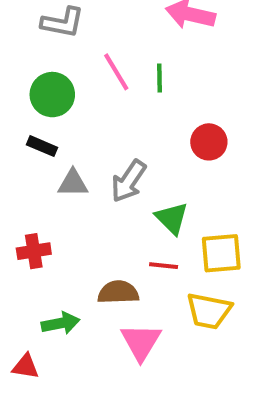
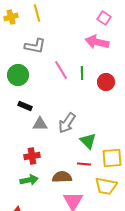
green circle: (52, 95) -> (18, 75), moved
red circle: (209, 142) -> (106, 82), moved
red cross: (34, 251) -> (32, 156), moved
green arrow: (61, 323) -> (29, 180), moved

